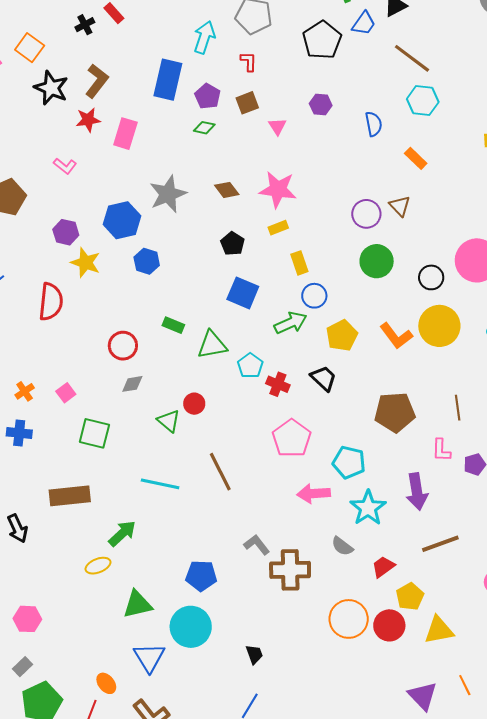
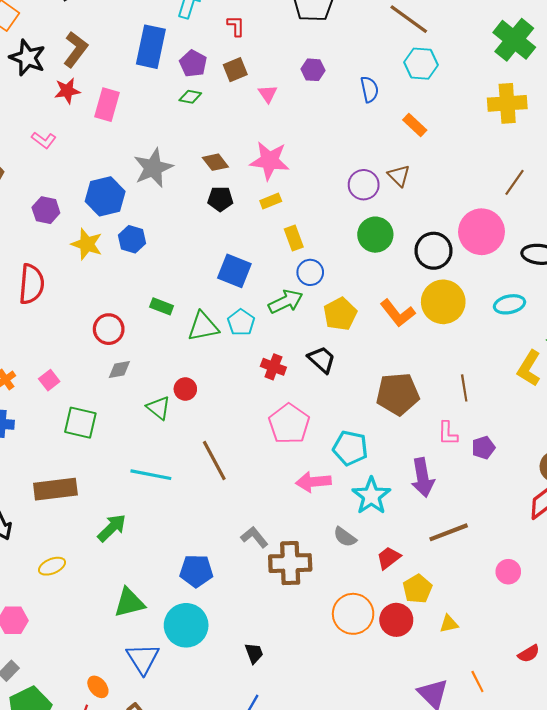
black pentagon: (232, 244) -> (220, 199), moved, turned -30
yellow star: (86, 263) -> (87, 244), moved
black circle: (431, 277) -> (434, 251), size x1.4
cyan pentagon: (250, 366) -> (241, 322), moved
yellow ellipse: (98, 566) -> (52, 566), moved
yellow triangle: (439, 630) -> (449, 624), size x0.6

